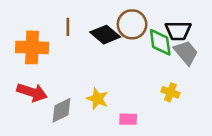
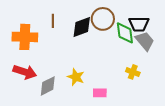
black diamond: (105, 35) -> (82, 27), turned -60

